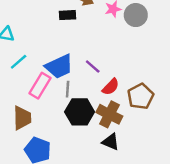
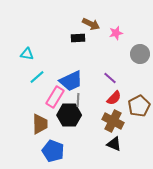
gray circle: (136, 15) -> (140, 54), moved
purple line: (93, 66) -> (110, 78), moved
black hexagon: (80, 112) -> (69, 115), moved

